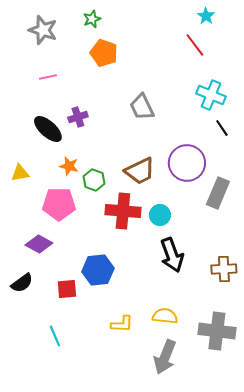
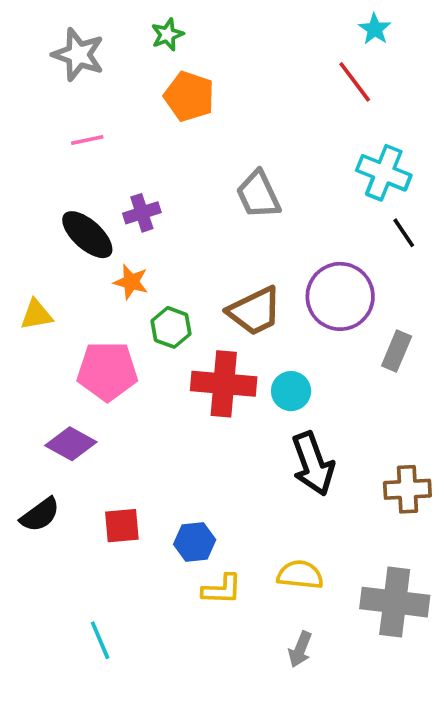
orange star: (69, 166) -> (131, 282), moved
gray rectangle: (218, 193) -> (397, 351), size x0.7
blue hexagon: (98, 270) -> (195, 542), moved, size x0.7
cyan line: (55, 336) -> (100, 640), moved
gray arrow: (165, 357) -> (300, 649), size x0.6

